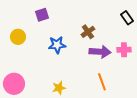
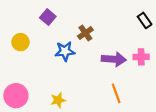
purple square: (42, 15) -> (48, 17), turned -32
brown cross: (88, 32) -> (85, 33), moved
yellow star: (59, 88) -> (58, 100), moved

